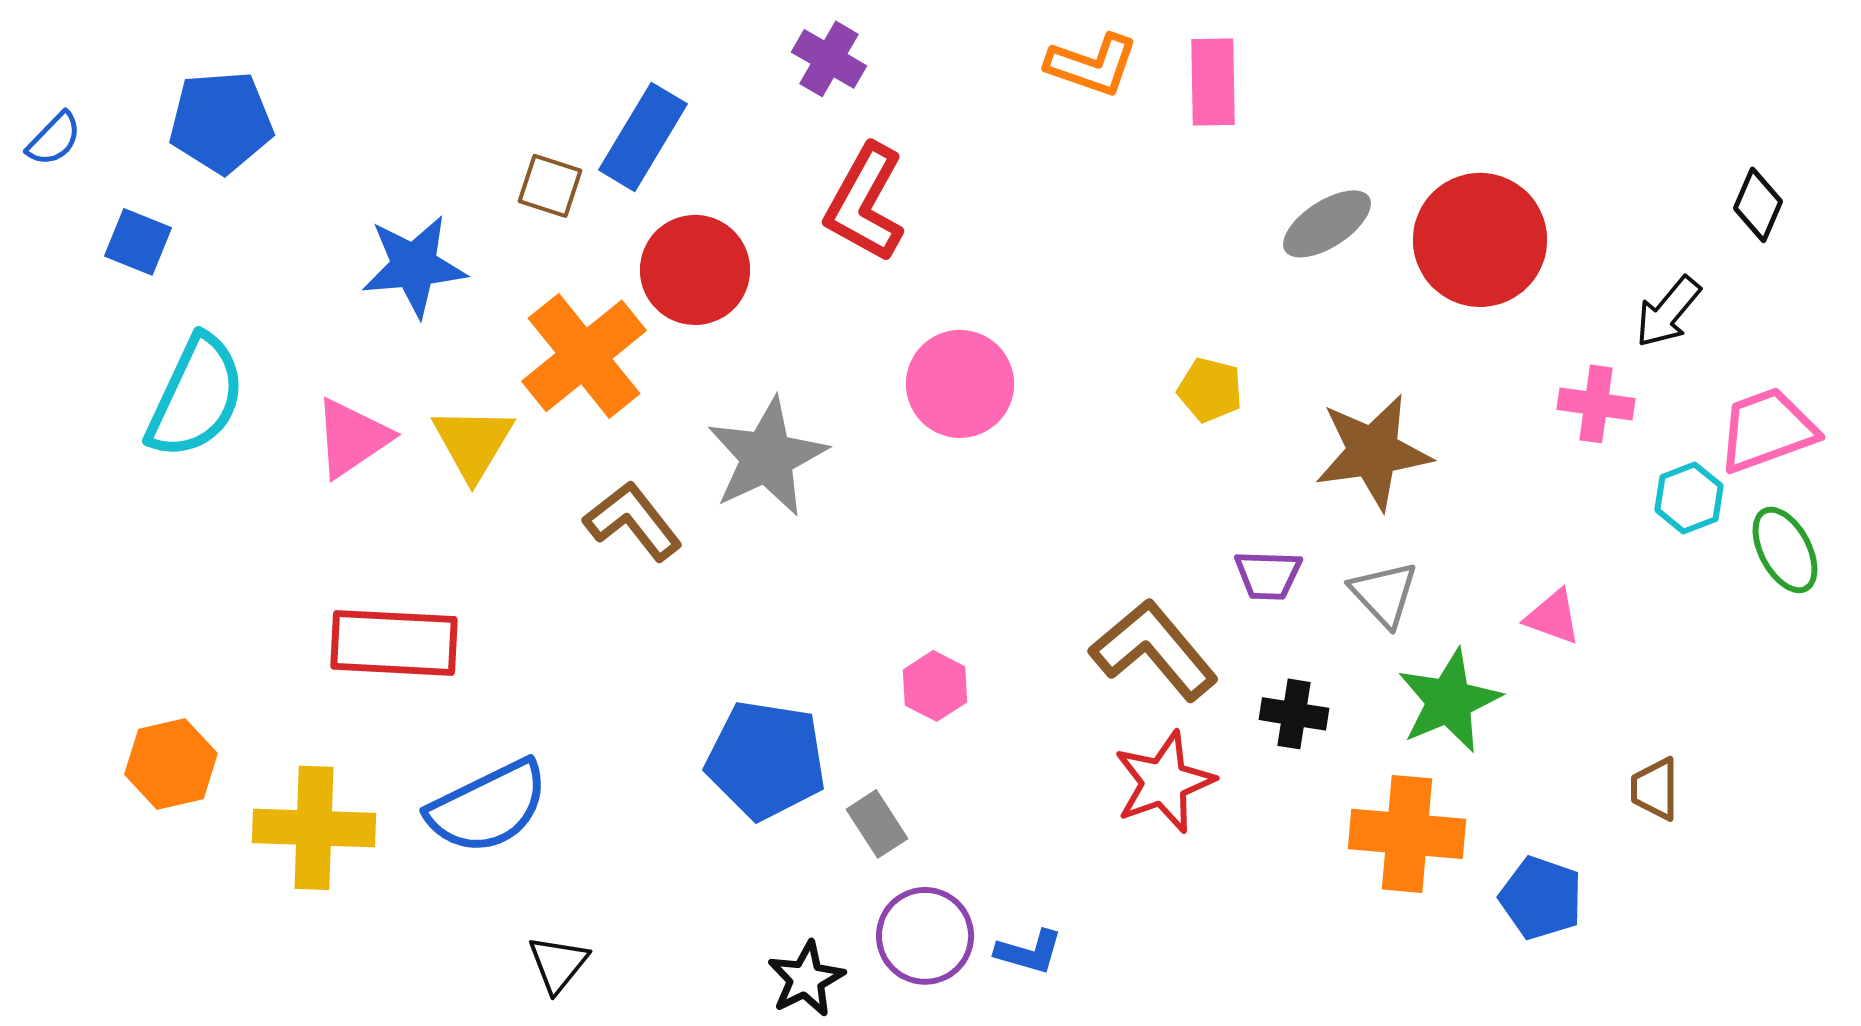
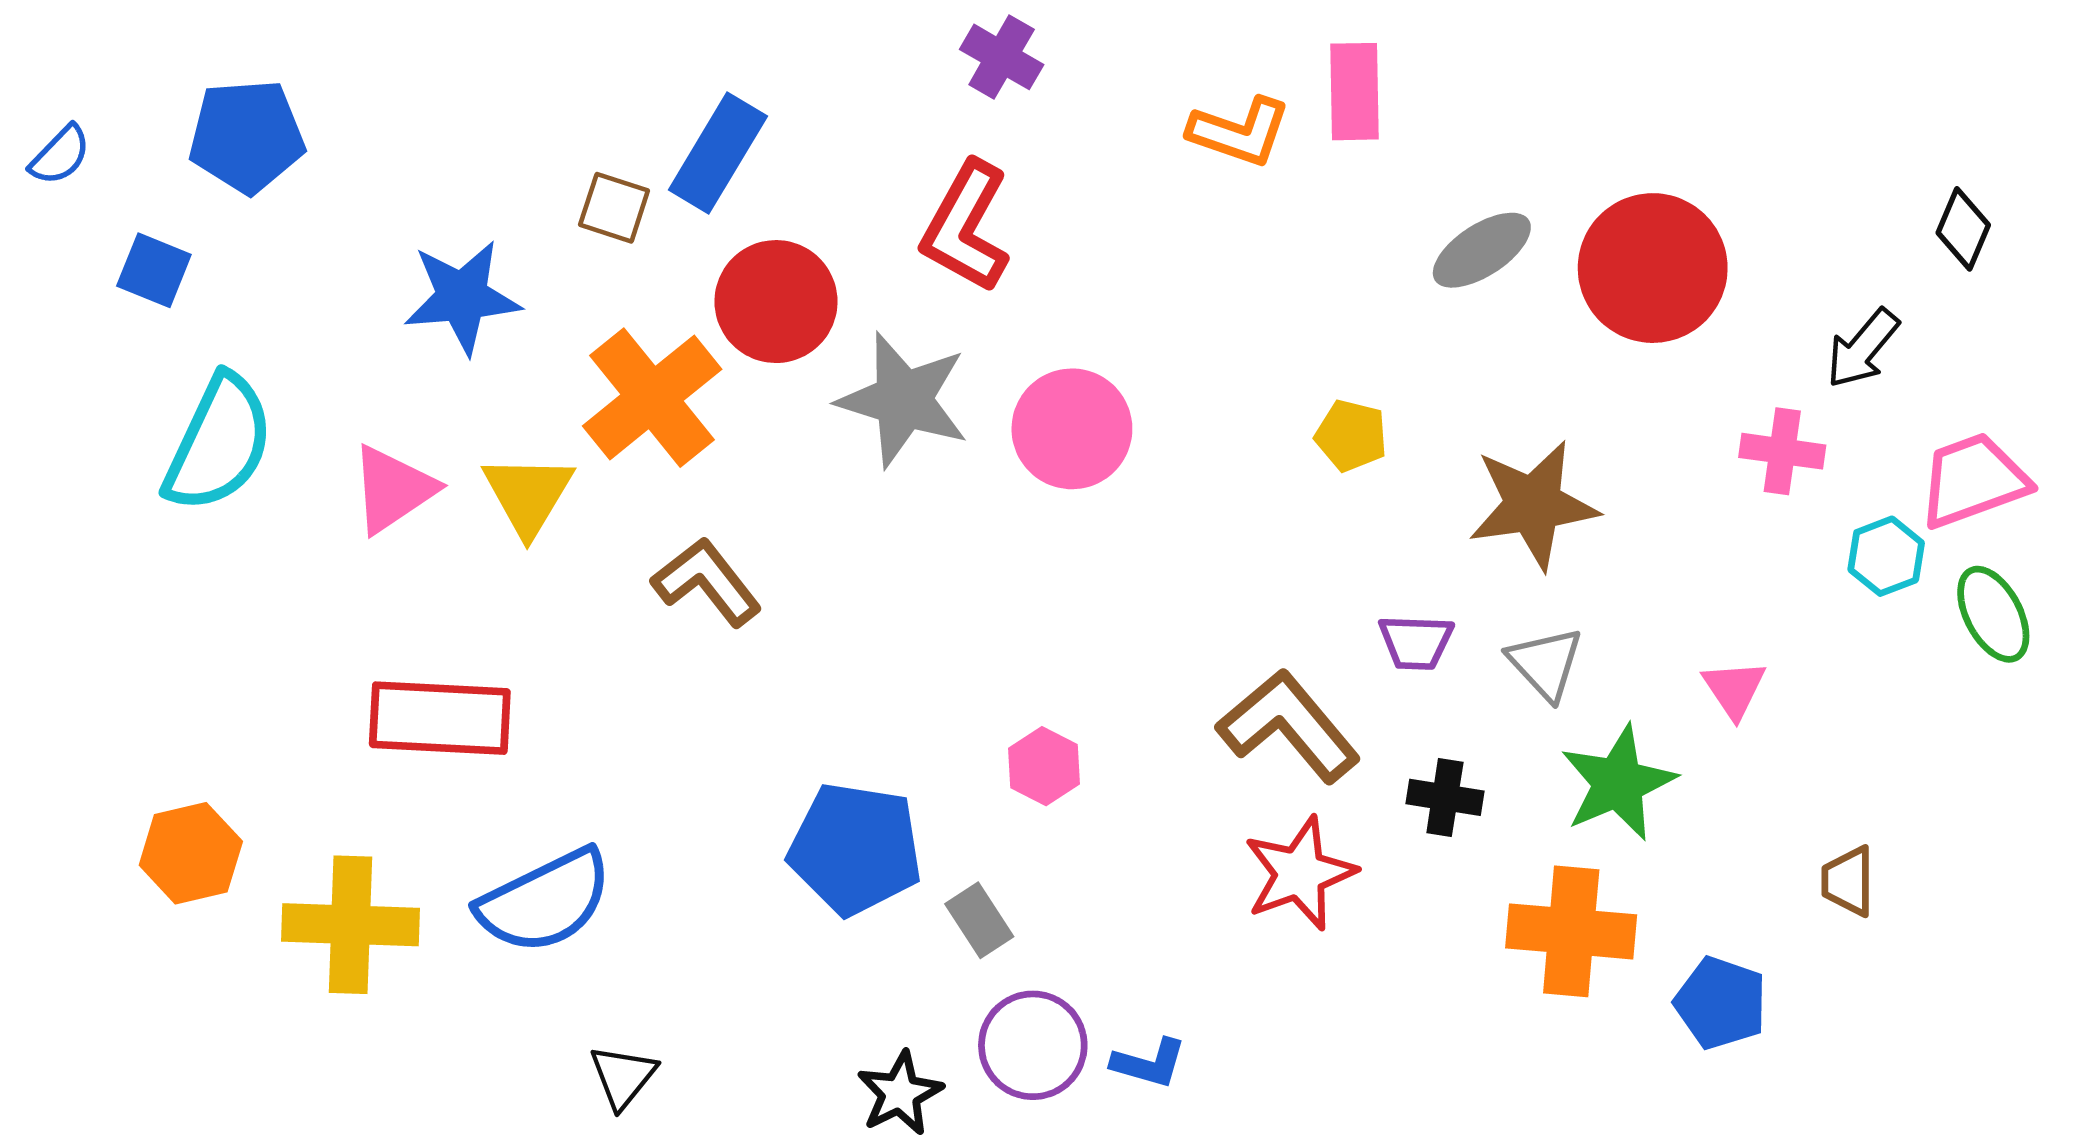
purple cross: (829, 59) -> (1002, 57), moved
orange L-shape: (1092, 65) -> (1239, 132), moved
gray star: (767, 457) -> (903, 400), moved, turned -30
pink triangle: (1553, 617) -> (1734, 689), turned 36

